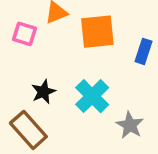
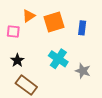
black star: (43, 92) -> (17, 60), moved

